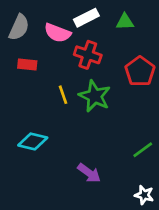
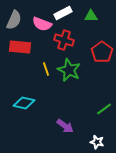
red rectangle: (27, 64) -> (20, 47), size x1.5
white star: (144, 195) -> (97, 142), moved

